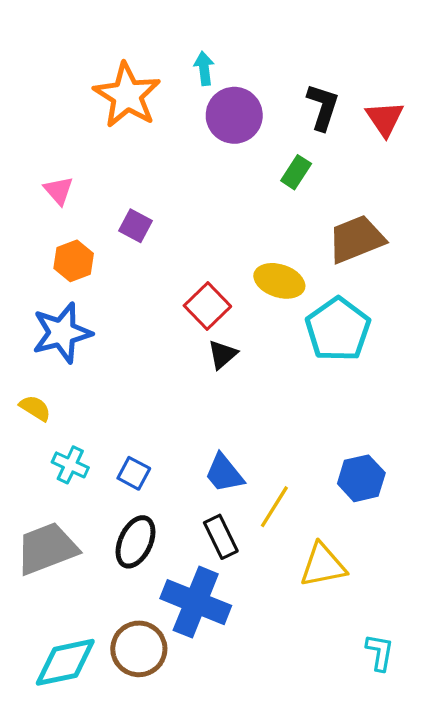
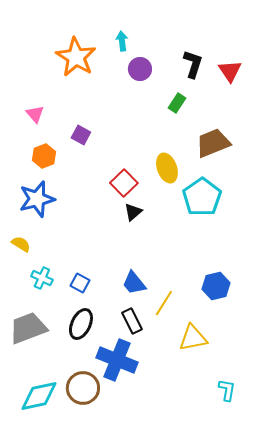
purple circle: (234, 115) -> (140, 69), size x0.7
yellow ellipse: (279, 281) -> (167, 168), turned 52

